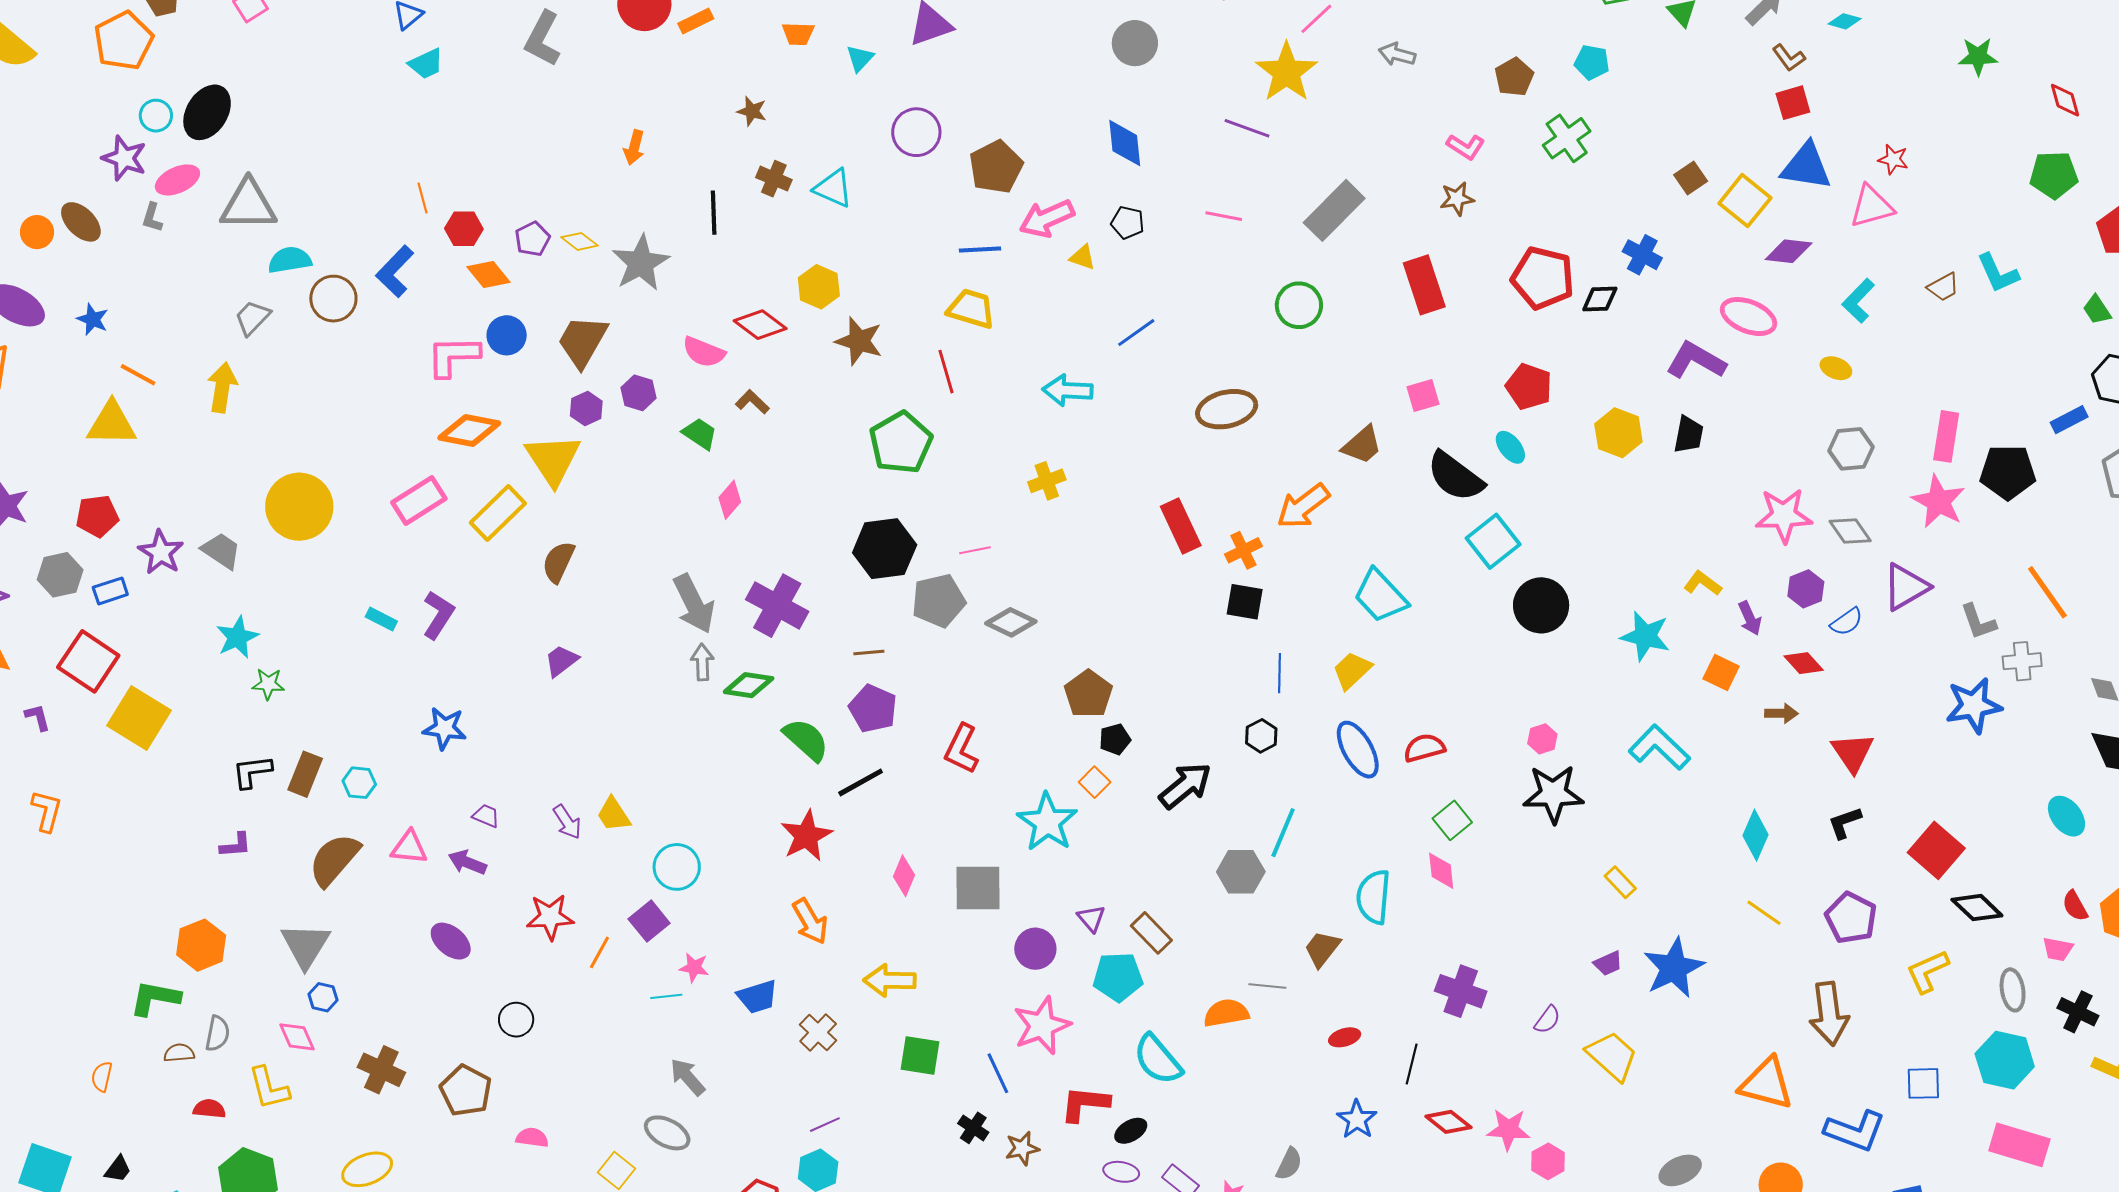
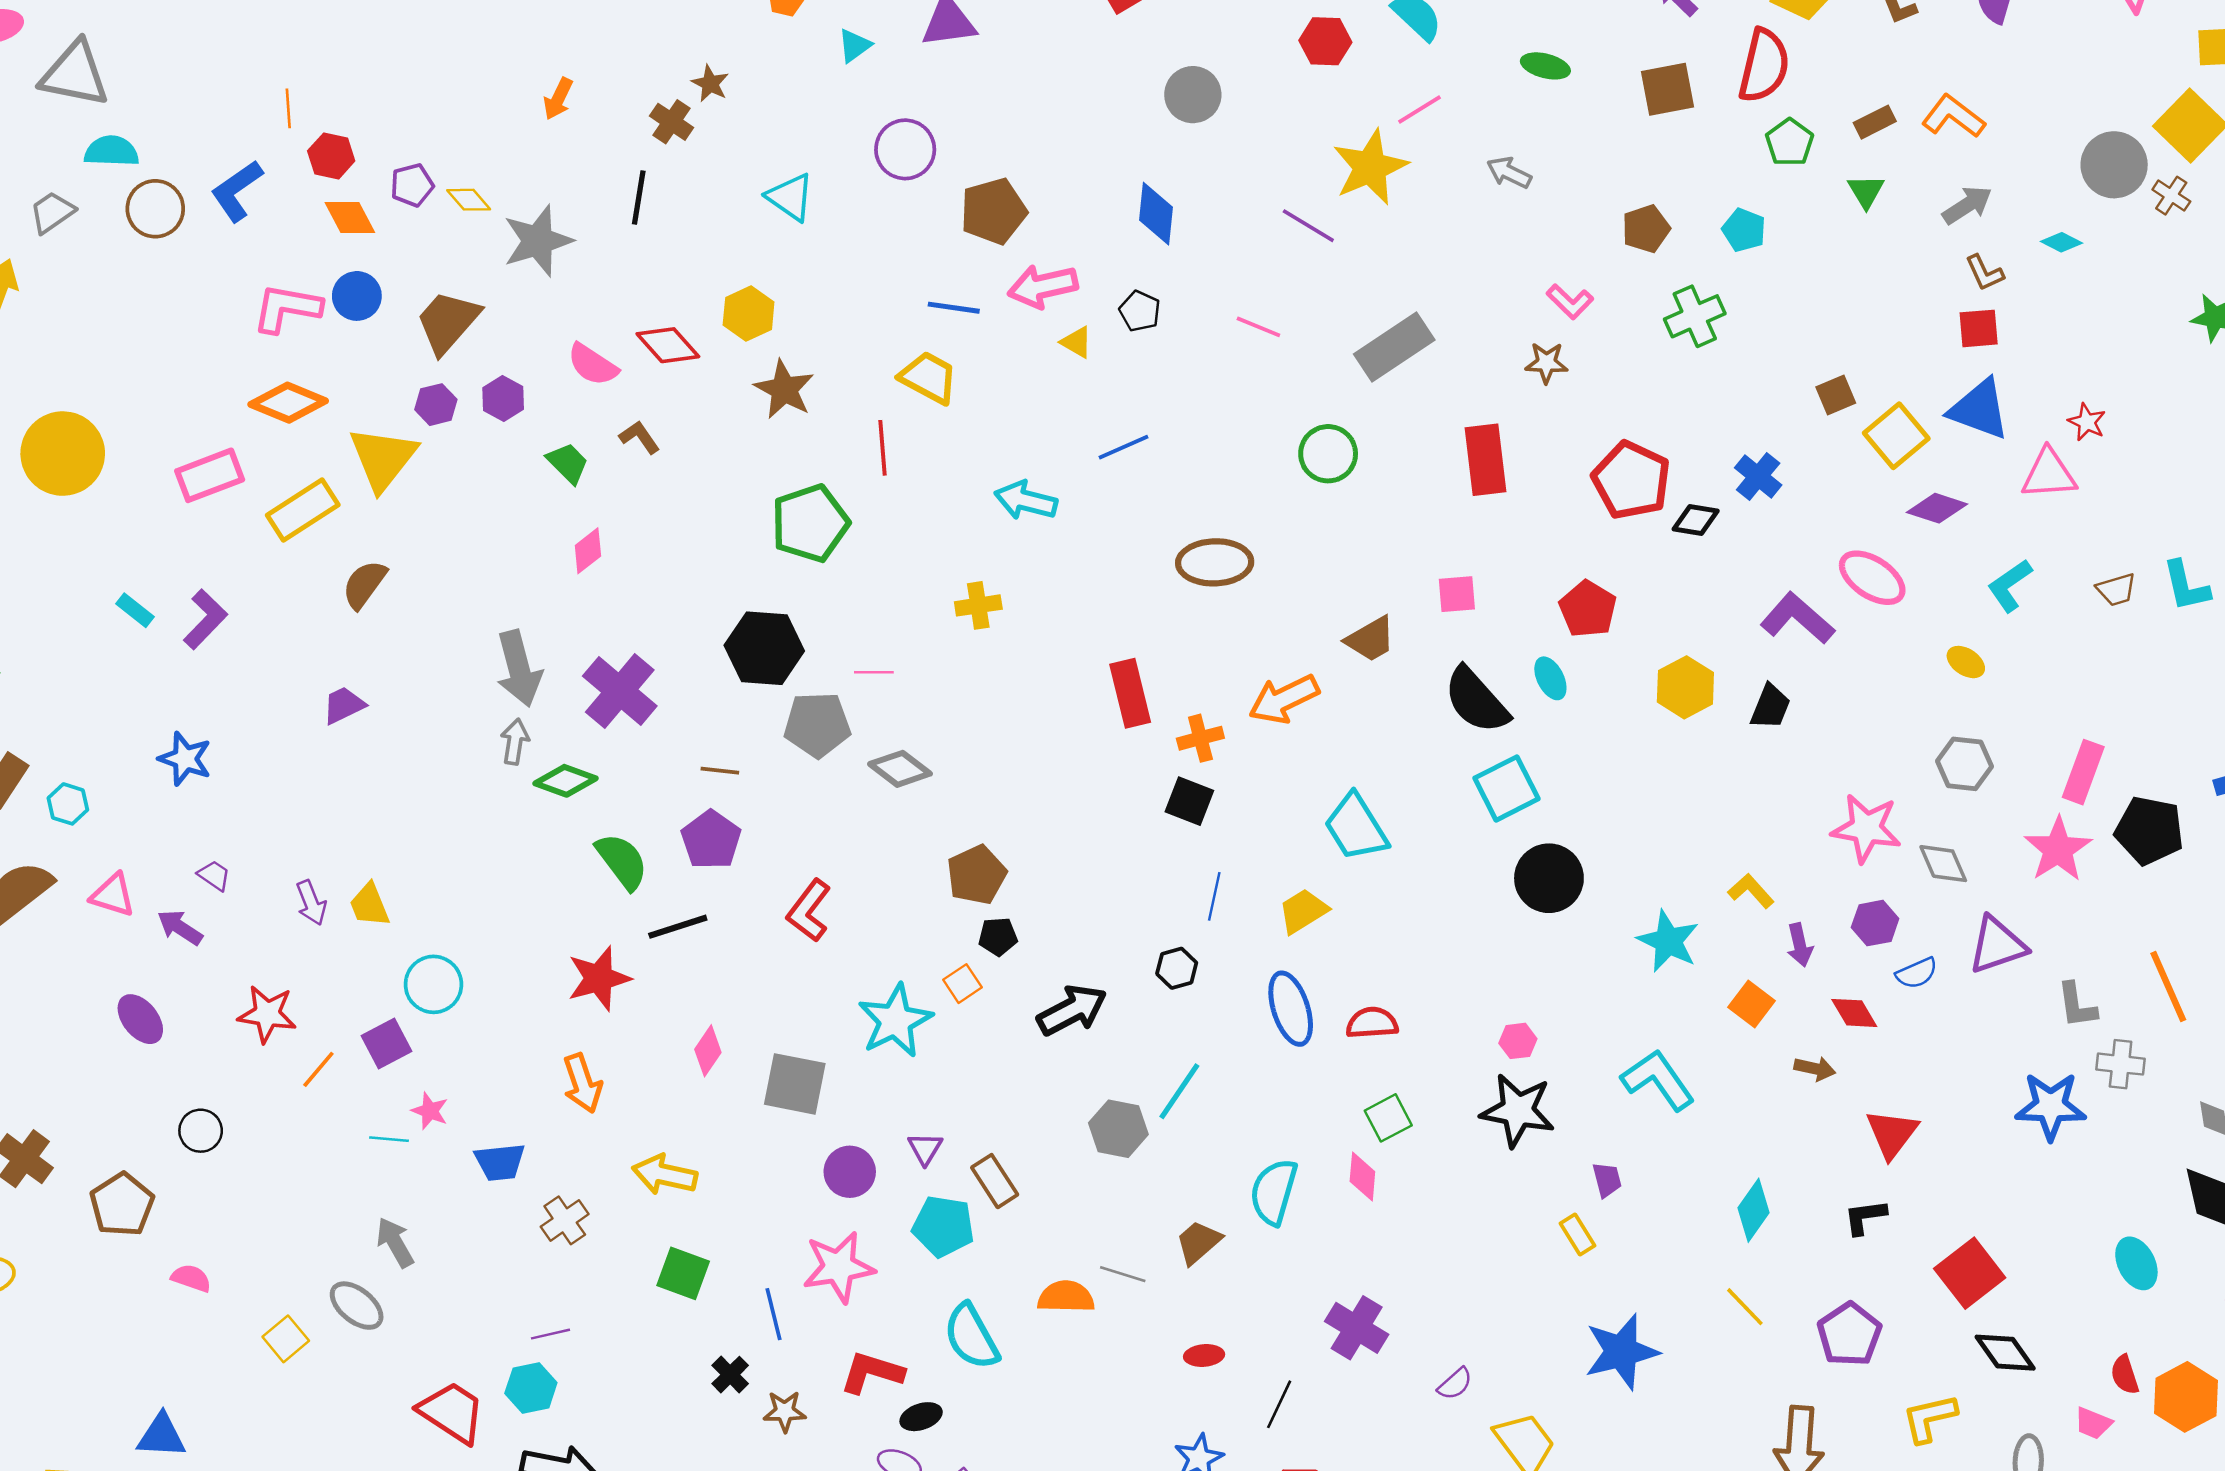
brown cross: (774, 179) -> (672, 122), moved
purple trapezoid: (1608, 963) -> (1607, 1180), moved, turned -92

